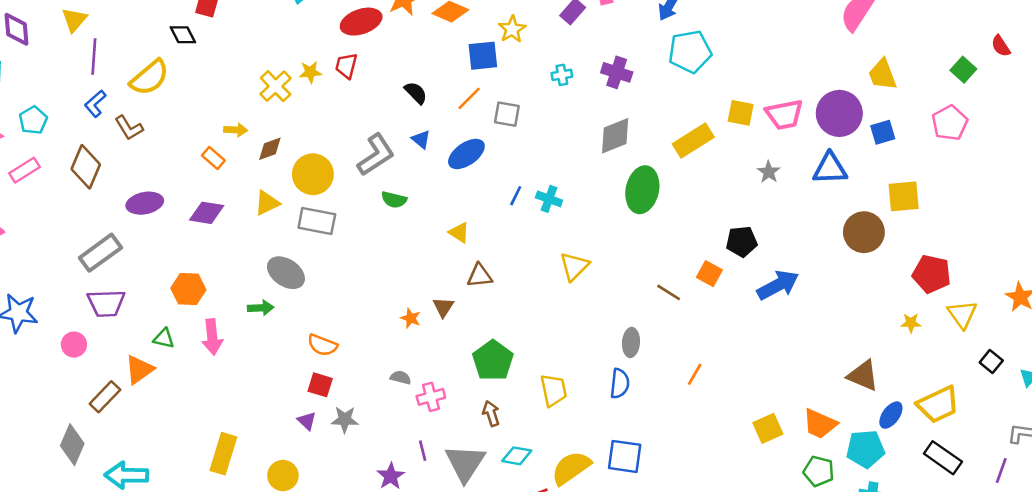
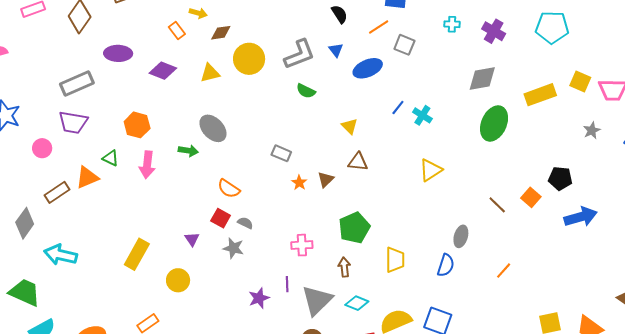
gray rectangle: (317, 221) -> (281, 153), moved, size x0.7
gray semicircle: (401, 377) -> (245, 223), moved
purple triangle: (307, 421) -> (192, 239), moved

